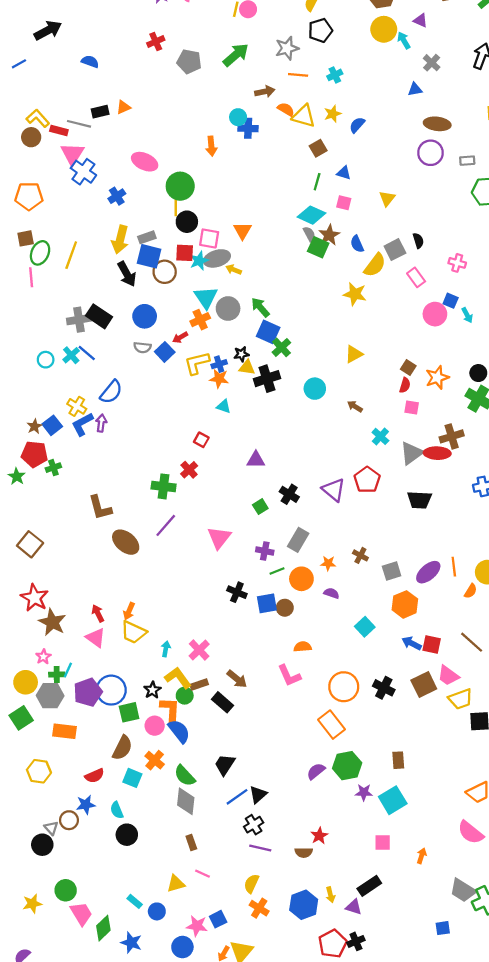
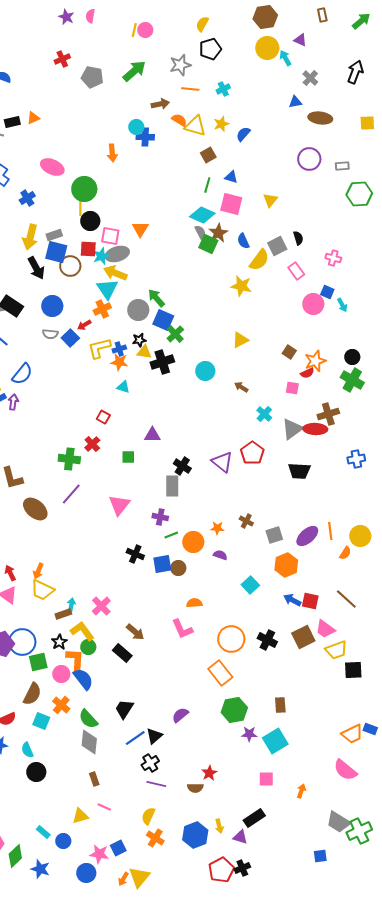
brown ellipse: (437, 124) -> (320, 118), moved
pink square: (344, 203) -> (231, 204), size x1.6
yellow arrow: (234, 270) -> (115, 273), moved, size x1.6
gray circle: (228, 309) -> (138, 310), moved
red semicircle: (405, 385) -> (307, 373), moved, turned 48
green square: (260, 507) -> (128, 457), moved, turned 32
gray rectangle: (298, 540) -> (172, 486), moved, turned -30
brown rectangle: (199, 684) -> (63, 614), moved
purple semicircle: (316, 771) -> (180, 715), moved

